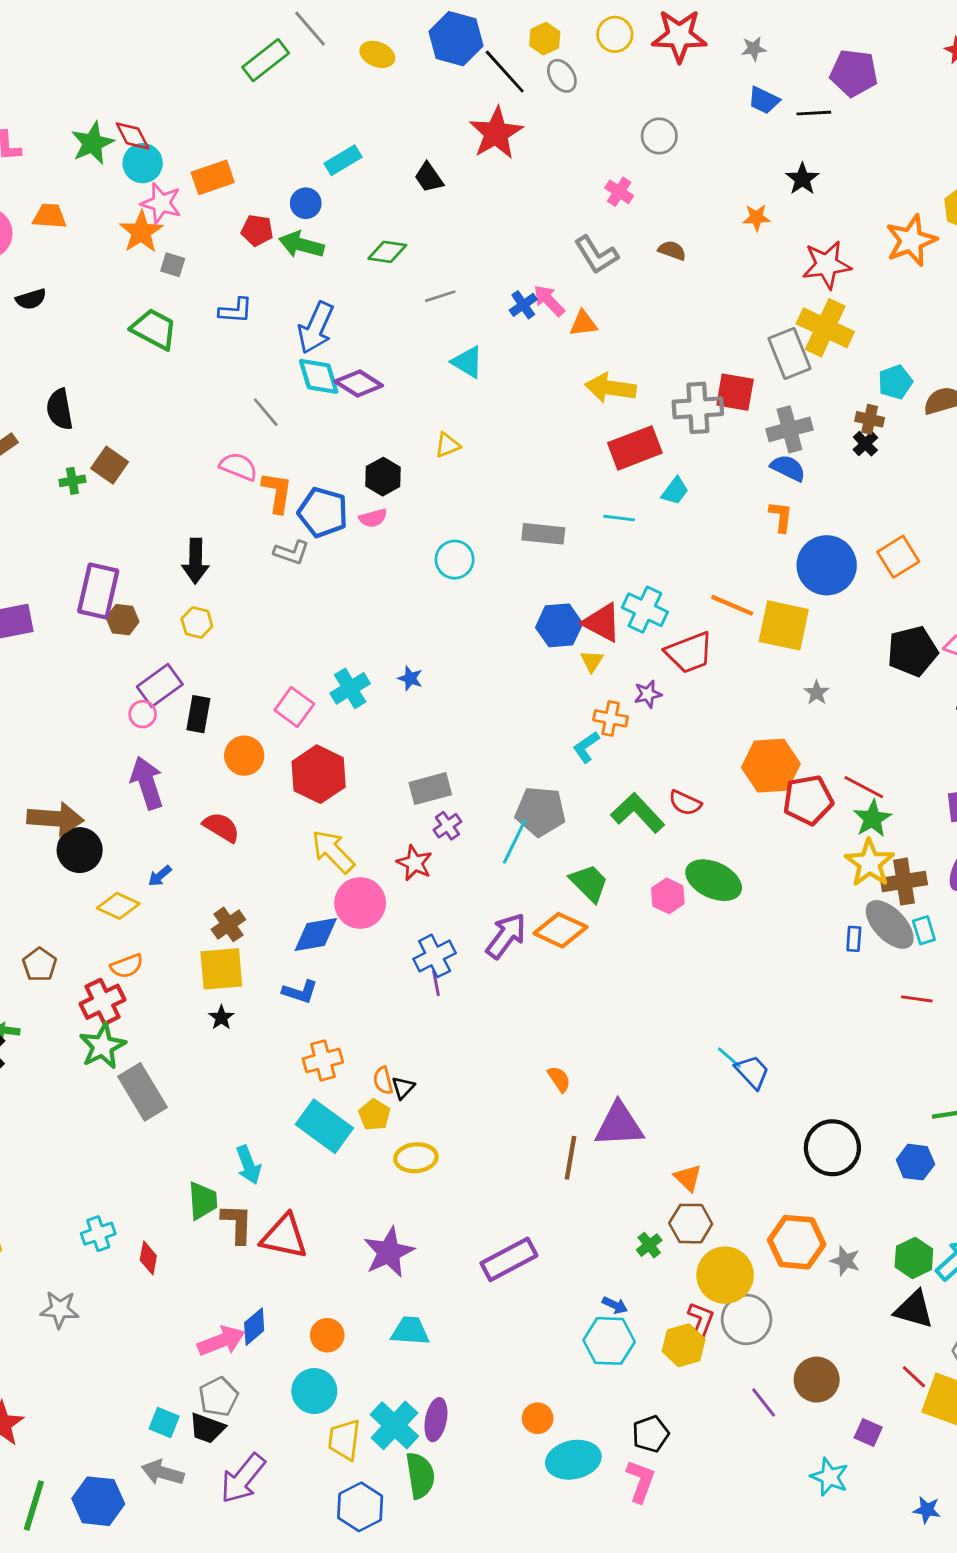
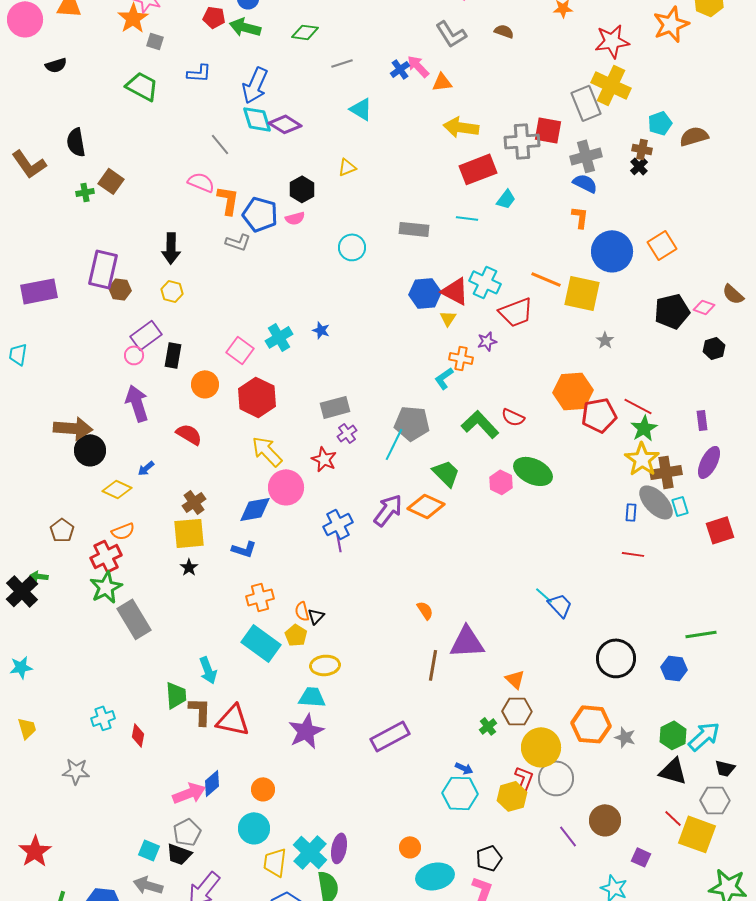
red line: (917, 999) -> (633, 554), moved
cyan trapezoid: (410, 1331) -> (312, 697), moved

